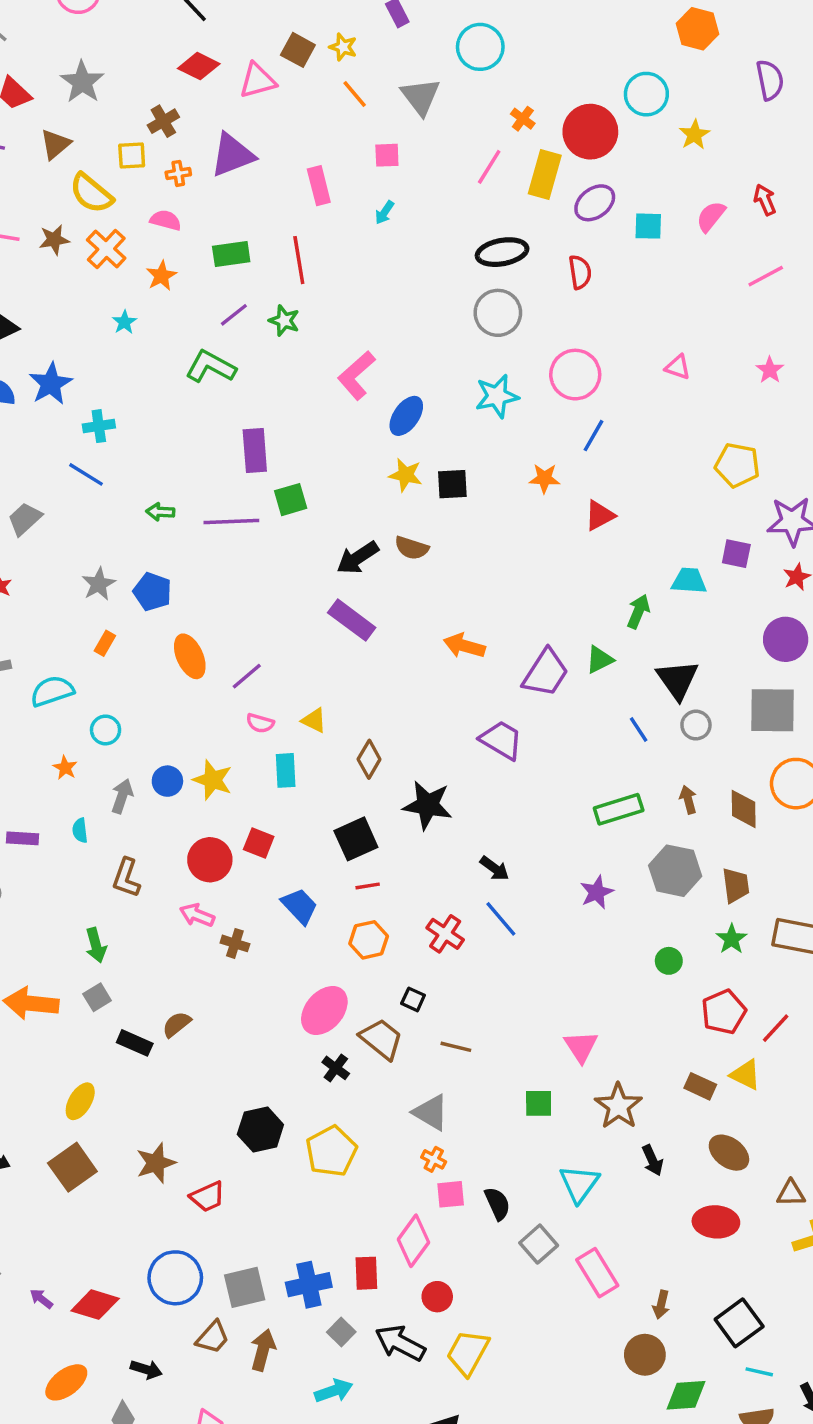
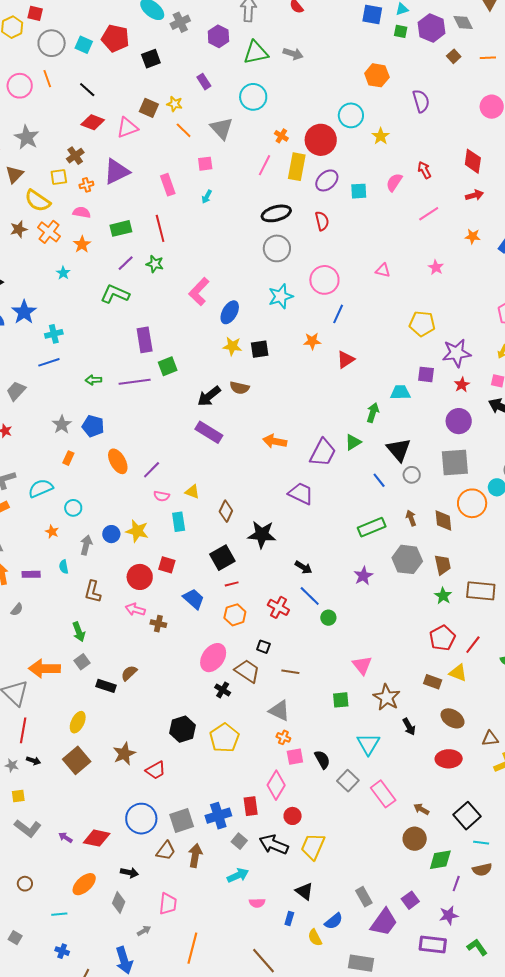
blue line: (86, 474) -> (49, 362), turned -45
green circle: (669, 961) -> (328, 618), moved
brown arrow: (661, 1305) -> (421, 809), turned 112

